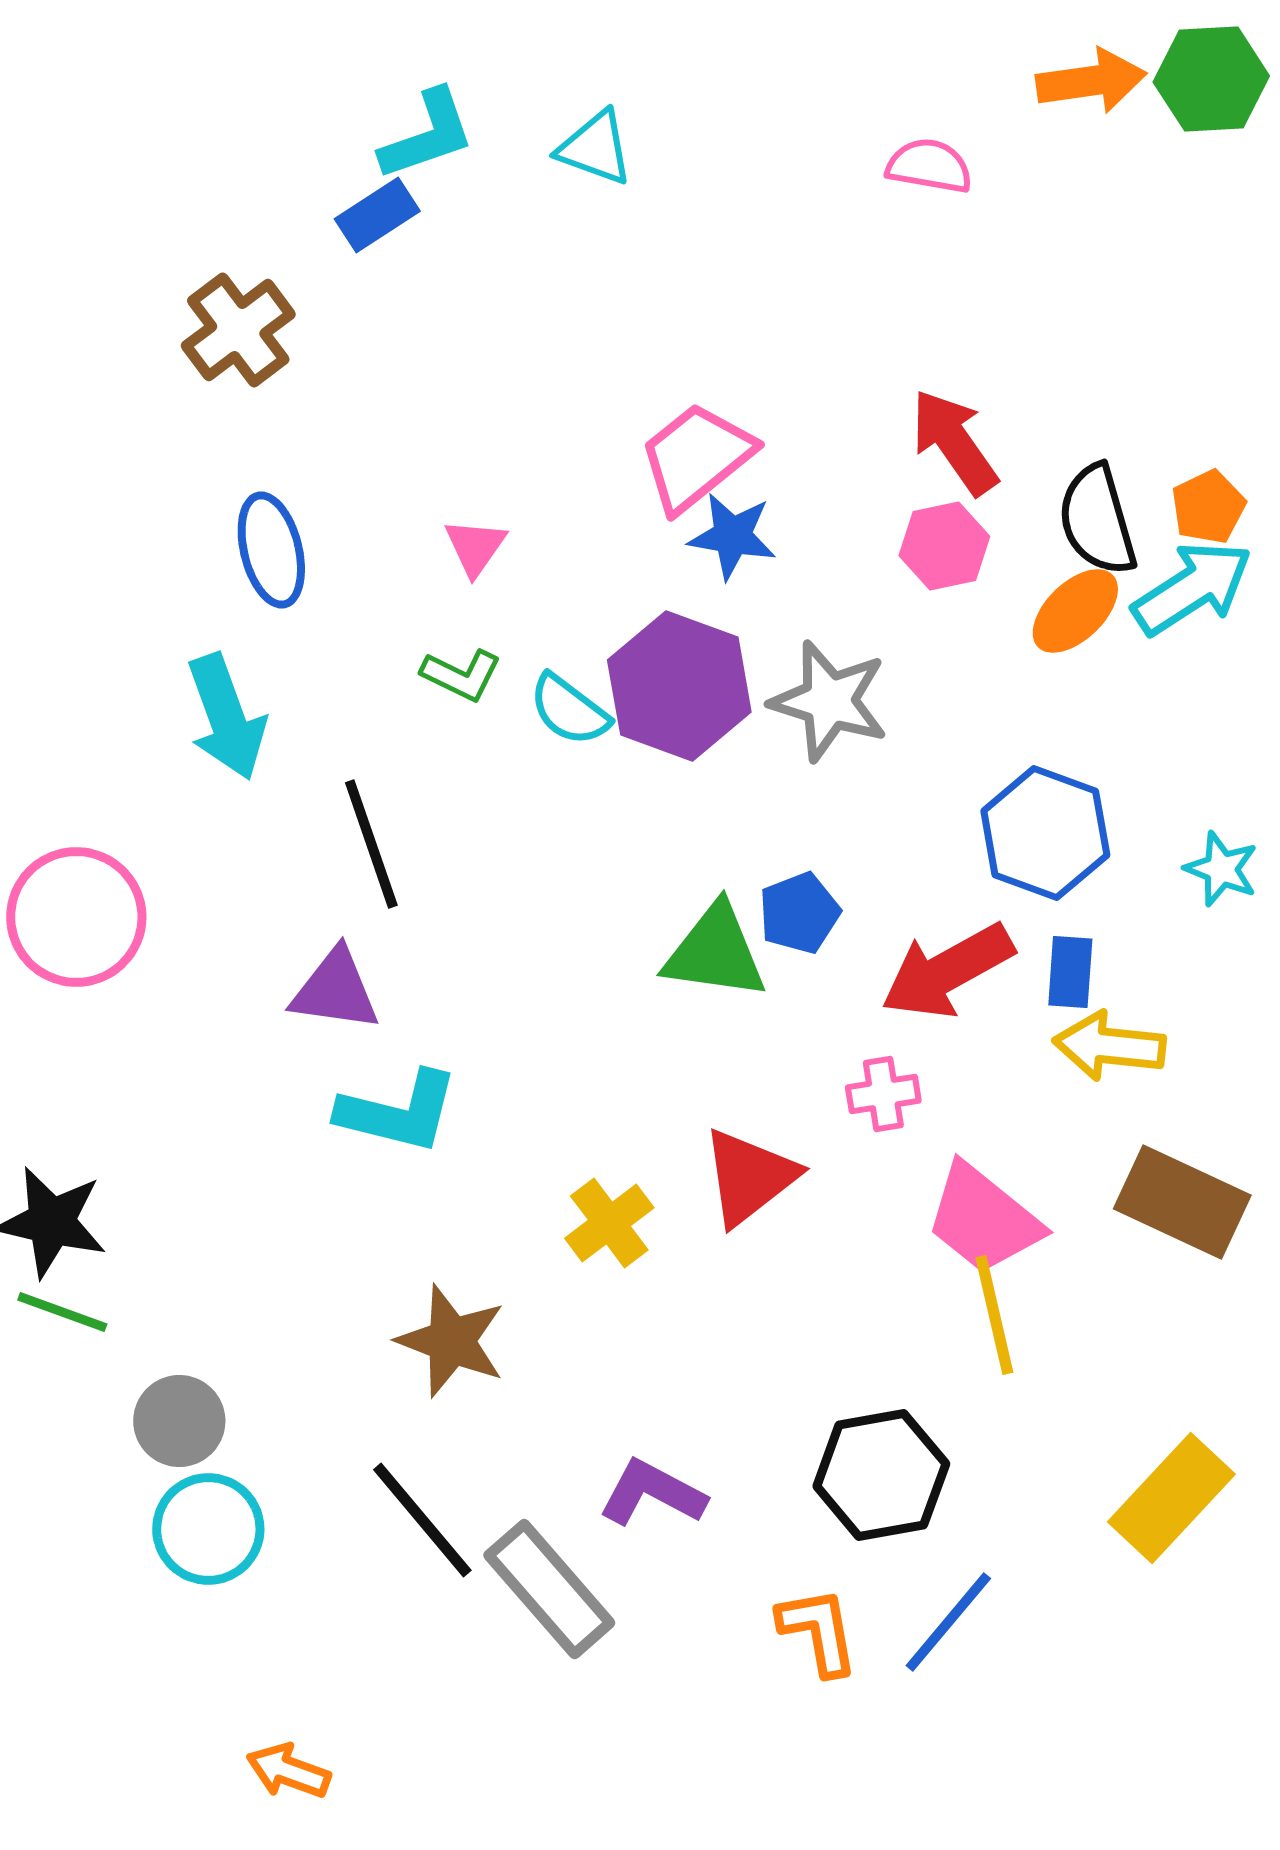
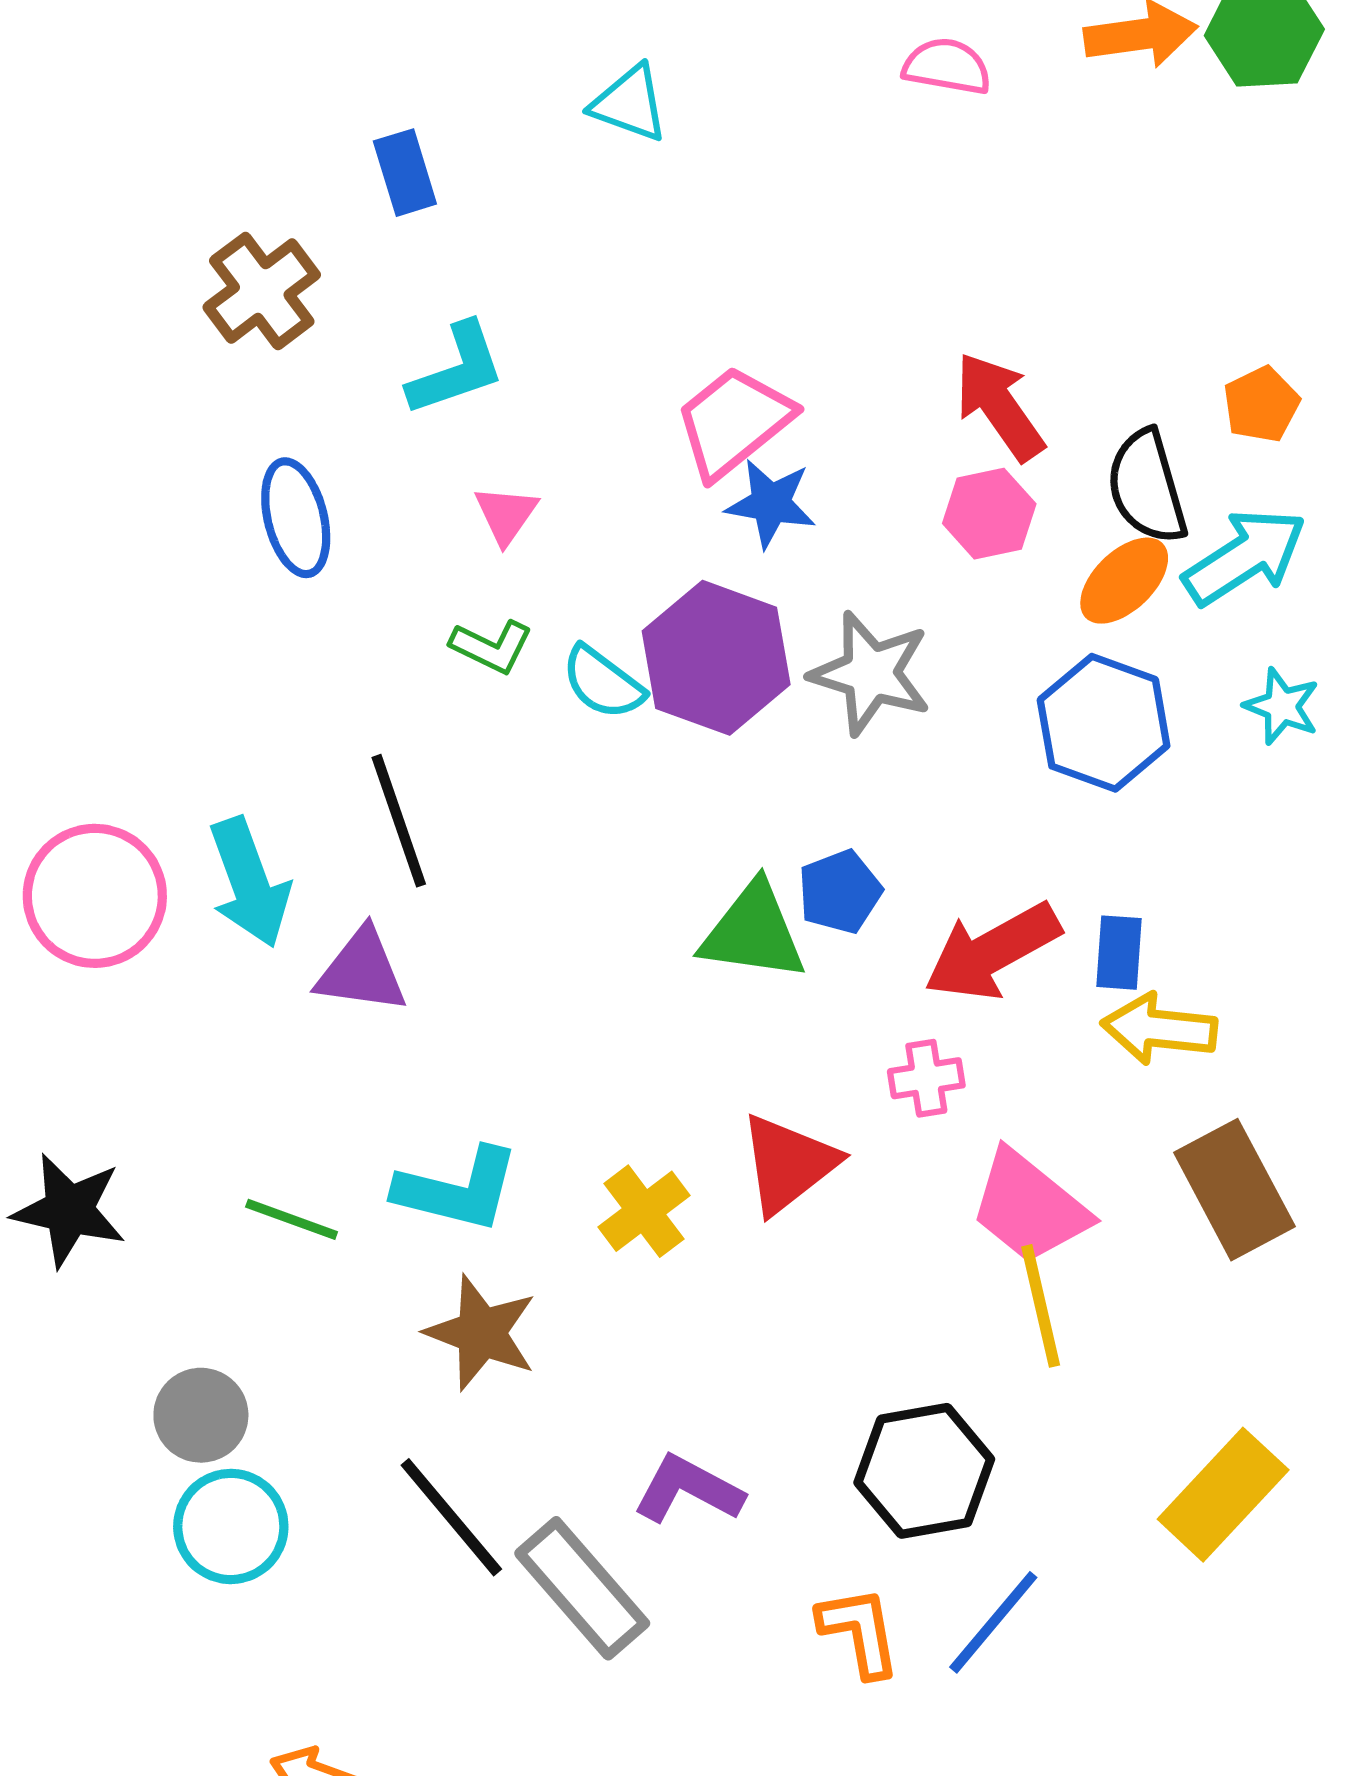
cyan L-shape: (427, 135) -> (456, 369), moved
pink semicircle: (929, 166) -> (947, 66), moved
blue rectangle: (377, 215) -> (405, 173), turned -74
orange pentagon: (1208, 507) -> (1261, 404), moved
cyan arrow: (226, 717) -> (249, 882), moved
blue hexagon: (1045, 833) -> (1104, 723), moved
cyan star: (1221, 869) -> (1282, 706), moved
cyan L-shape: (398, 1112) -> (457, 1190), moved
brown rectangle: (1182, 1202) -> (1234, 1190), turned 37
green line: (62, 1312) -> (292, 1219), moved

